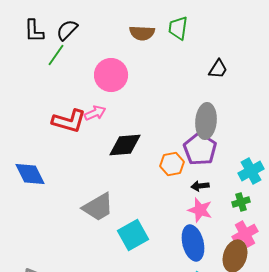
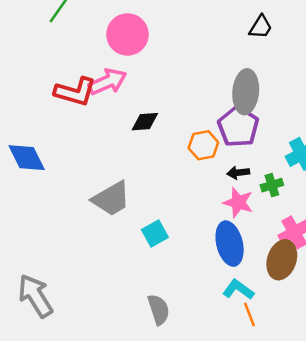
pink arrow: (95, 113) -> (108, 82), size x1.4
black diamond: (125, 145) -> (145, 122), size x0.7
green cross: (241, 202) -> (272, 185), moved
cyan square: (133, 235) -> (155, 234), size x0.7

